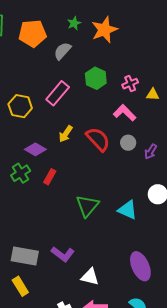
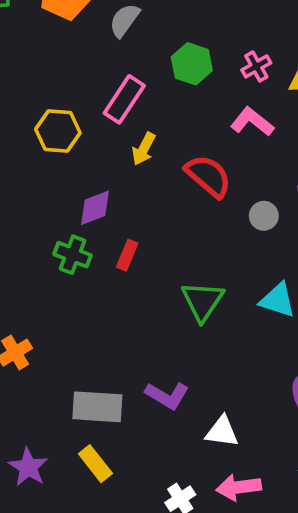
yellow arrow: (66, 134) -> (144, 149), moved
gray circle: (128, 143) -> (264, 216), moved
purple diamond: (35, 149) -> (95, 208), turned -45
green cross: (21, 173) -> (73, 255), turned -30

